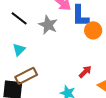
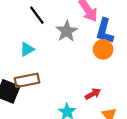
orange circle: (93, 30) -> (103, 49), moved

